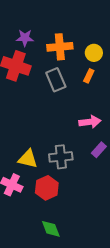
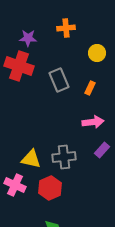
orange cross: (60, 47) -> (66, 28), moved, size x0.7
orange rectangle: (89, 76) -> (90, 88), moved

